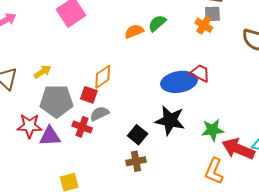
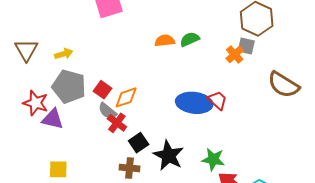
orange diamond: (103, 77) -> (126, 97), moved
gray semicircle: (99, 114) -> (107, 111), turned -132
black star: (170, 120) -> (169, 155), moved
red cross: (82, 127) -> (117, 123), moved

